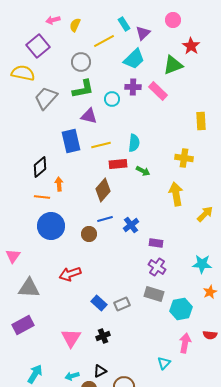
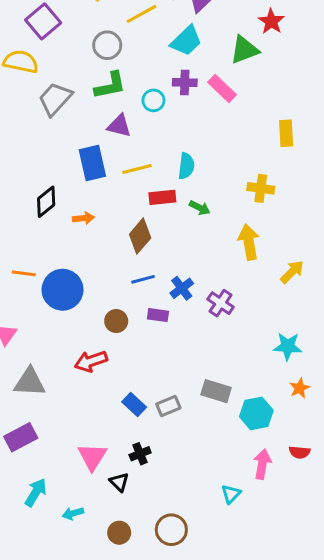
orange arrow: (59, 184) -> (83, 218), moved, turned 88
orange line: (42, 197) -> (24, 273), moved
brown circle: (89, 234) -> (116, 321), moved
purple rectangle: (156, 243) -> (158, 315), moved
purple cross: (157, 267) -> (221, 303), moved
black triangle: (100, 371) -> (119, 482), moved, turned -48
cyan arrow: (35, 374) -> (36, 492), moved
cyan arrow: (72, 376) -> (73, 513), moved

